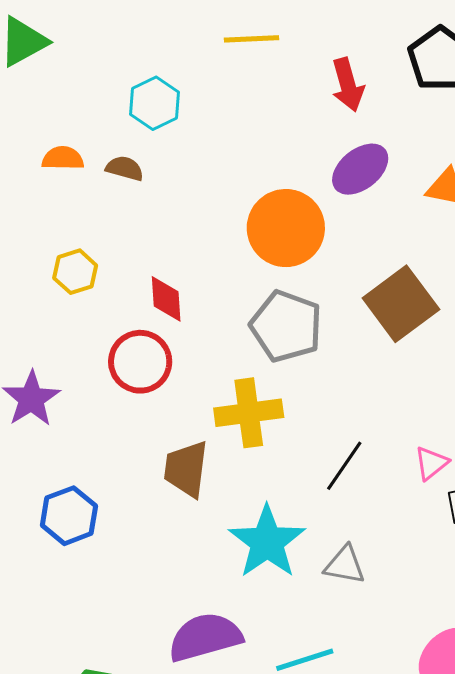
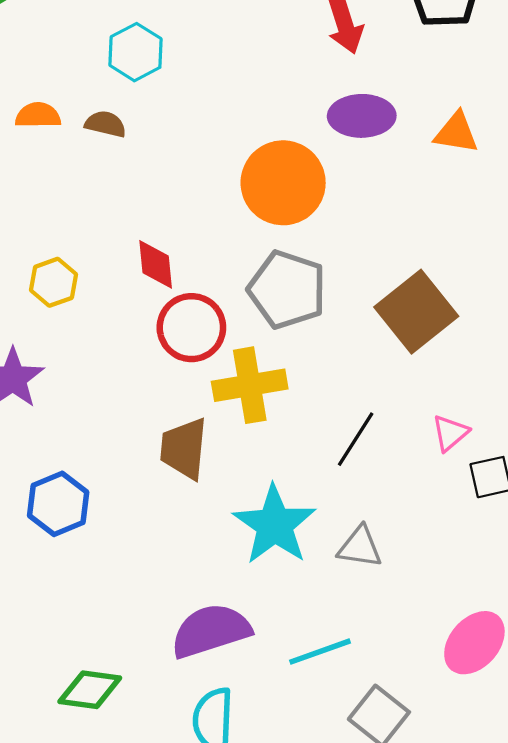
purple ellipse: (360, 169) -> (362, 116), turned 40
yellow hexagon: (75, 272) -> (54, 282), moved
brown square: (401, 304) -> (416, 312), moved
red circle: (140, 362) -> (191, 328), moved

